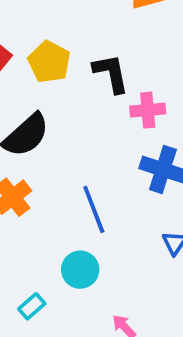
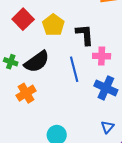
blue line: (94, 209) -> (74, 69), moved

